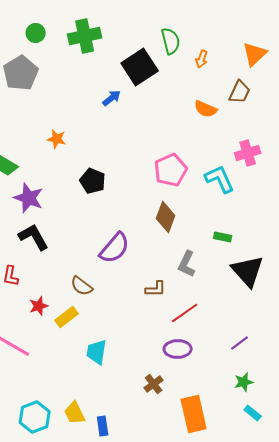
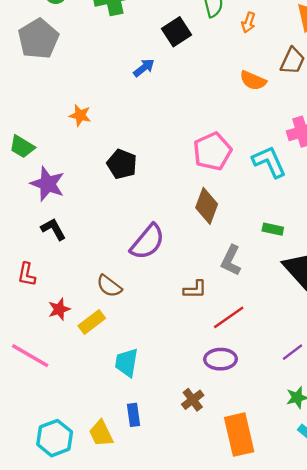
black square: (140, 67) -> (176, 32), size x0.7
black L-shape: (34, 237) -> (53, 229), size x0.7
blue rectangle: (103, 426) -> (133, 415), moved

